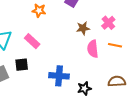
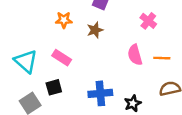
brown star: (83, 28) -> (95, 30), moved
orange line: (115, 45) -> (162, 58), moved

